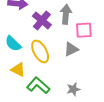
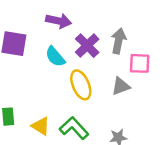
cyan semicircle: (13, 44) -> (55, 57), moved
yellow triangle: (18, 70) -> (41, 126), moved

